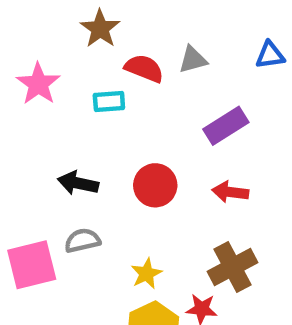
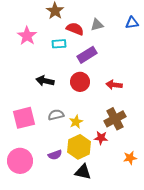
purple rectangle: (226, 126) -> (87, 55), moved
gray semicircle: (82, 240) -> (56, 115), moved

